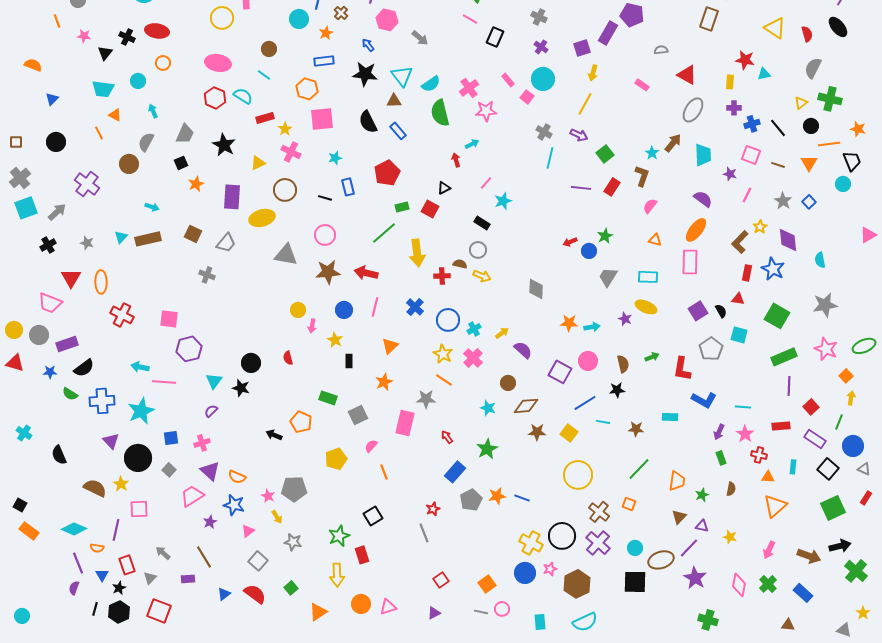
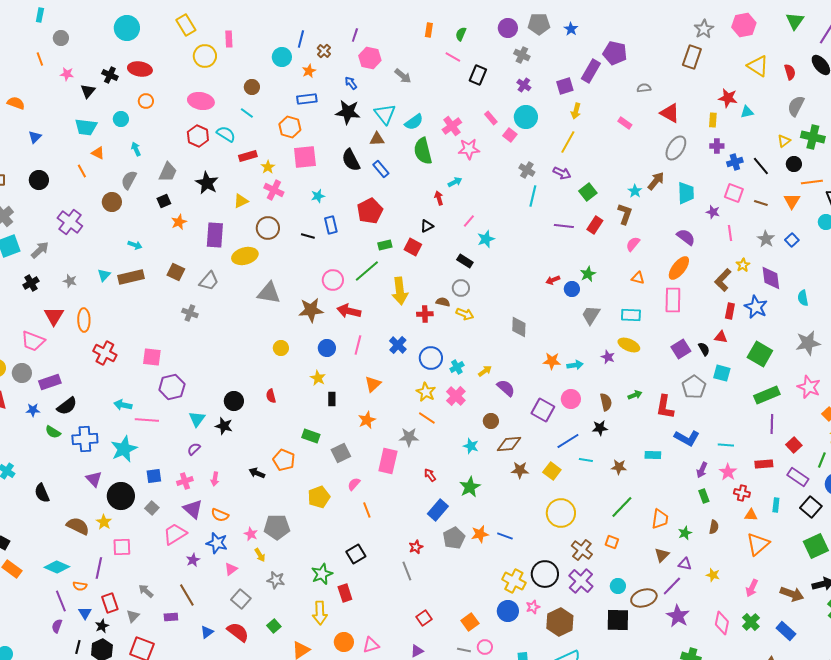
pink line: (747, 195) -> (730, 233), turned -35
pink circle: (325, 235) -> (333, 280), moved
pink arrow: (312, 326) -> (215, 479), moved

